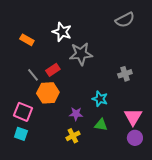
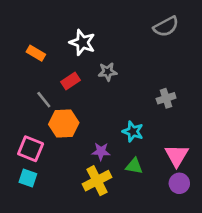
gray star: (81, 54) -> (108, 72), size x0.6
red rectangle: (53, 70) -> (70, 81), moved
yellow cross: (73, 136) -> (97, 181), size x1.5

